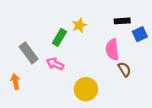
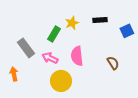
black rectangle: (122, 21) -> (100, 20), moved
pink semicircle: (112, 50) -> (77, 56), moved
yellow circle: (86, 89) -> (61, 81), moved

